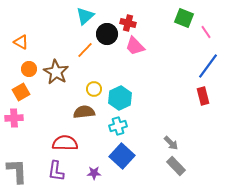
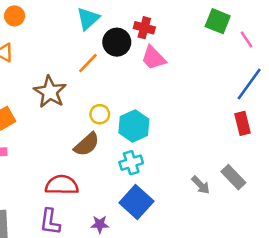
orange circle: (29, 69) -> (15, 16), moved
brown semicircle: (84, 112) -> (87, 144), turned 145
gray rectangle: (176, 166) -> (233, 177), moved

